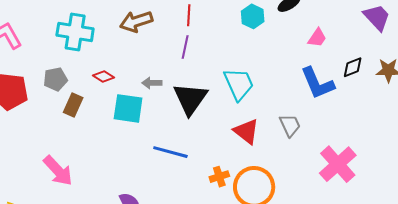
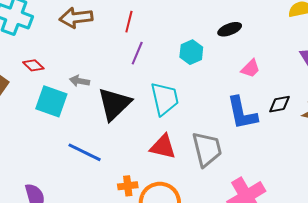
cyan hexagon: (253, 16) -> (191, 52), moved
purple line: (185, 47) -> (137, 53), moved
gray trapezoid: (290, 125) -> (207, 149), size x1.5
red triangle: (246, 131) -> (163, 147), turned -36

